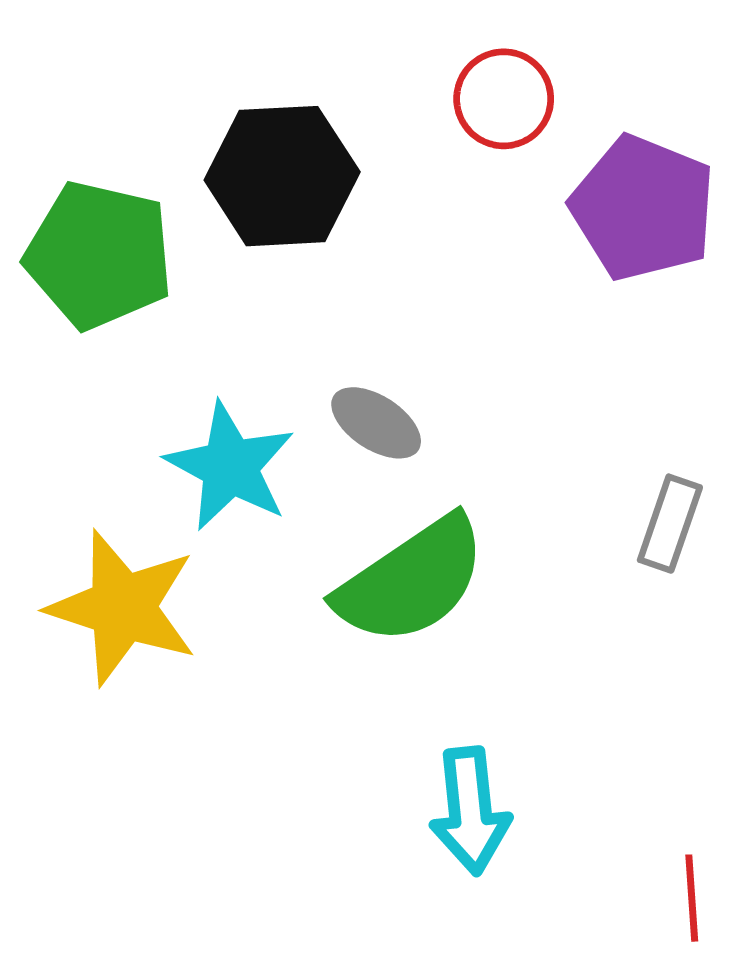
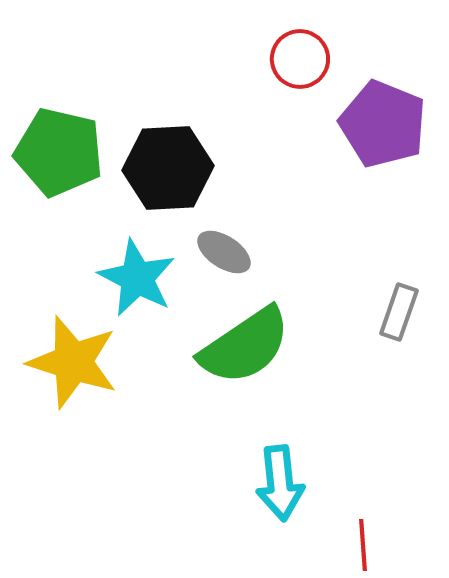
black hexagon: (282, 176) -> (168, 168), moved
red line: (692, 898) -> (363, 545), moved

